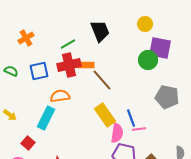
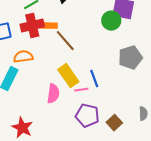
gray pentagon: (167, 97) -> (130, 58), turned -30
pink line: (139, 129) -> (81, 90), moved
pink semicircle: (117, 133) -> (53, 94), moved

